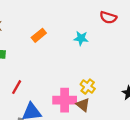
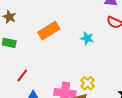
orange rectangle: (39, 35) -> (49, 31), size x1.5

